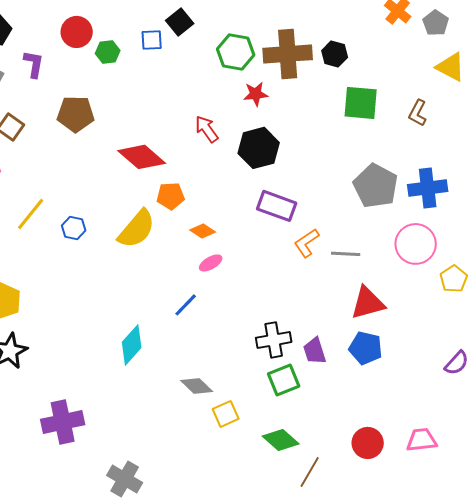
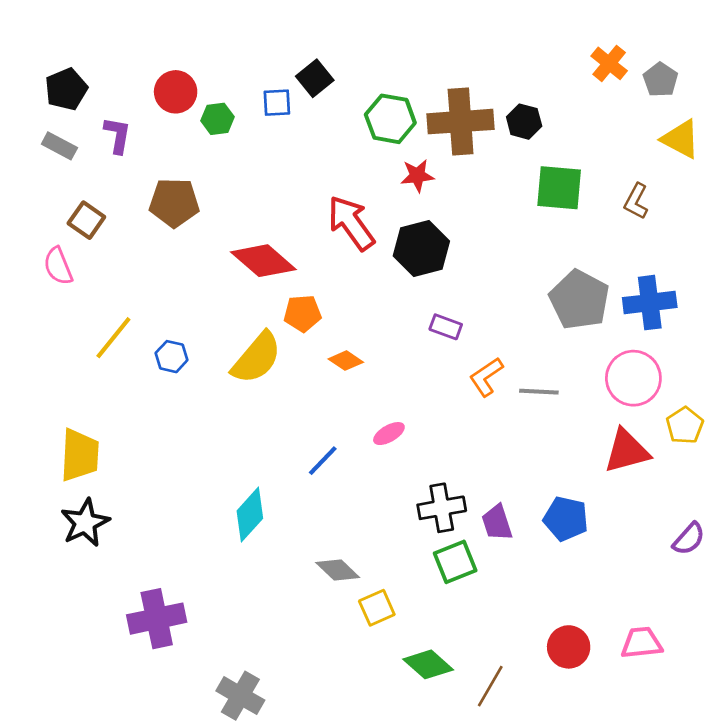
red arrow: (207, 129) -> (351, 223), size x1.5
purple rectangle: (277, 206) -> (446, 327), size x0.6
pink ellipse: (211, 263) -> (389, 434), moved
red triangle: (368, 303) -> (627, 451), moved
green diamond: (281, 440) -> (428, 664), moved

